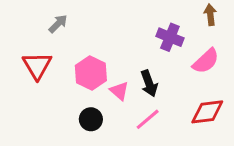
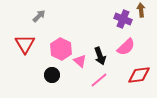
purple cross: (170, 37) -> (123, 19), moved
pink semicircle: (206, 61) -> (126, 47), moved
black circle: (91, 119) -> (52, 75), moved

